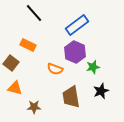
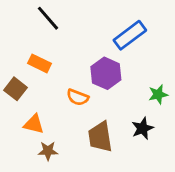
blue rectangle: (77, 25) -> (130, 35), moved
green star: (93, 67) -> (158, 94), moved
orange triangle: (15, 88) -> (34, 124), moved

